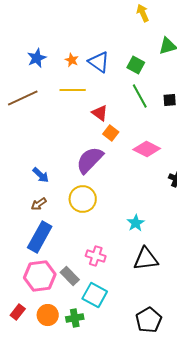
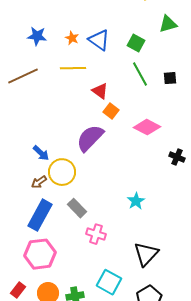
blue star: (37, 58) -> (37, 36), turned 30
yellow circle: (83, 199) -> (62, 172), moved
black triangle: (146, 259) -> (146, 254), moved, turned -40
gray rectangle: (70, 276) -> (77, 208), moved
cyan square: (95, 295) -> (109, 282), moved

